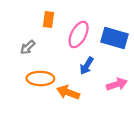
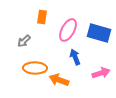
blue arrow: (87, 66) -> (75, 57), turned 126

